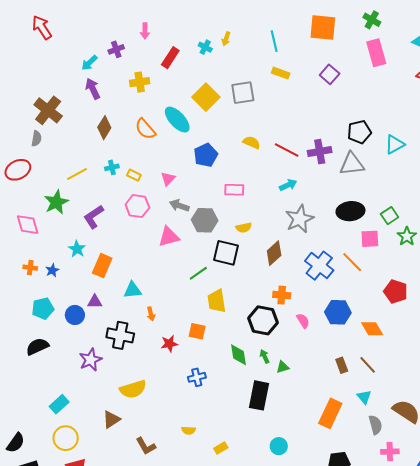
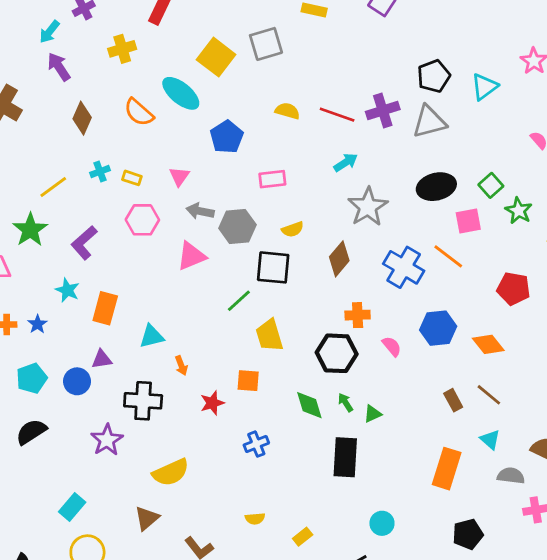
gray semicircle: (375, 425) -> (511, 476), turned -60

